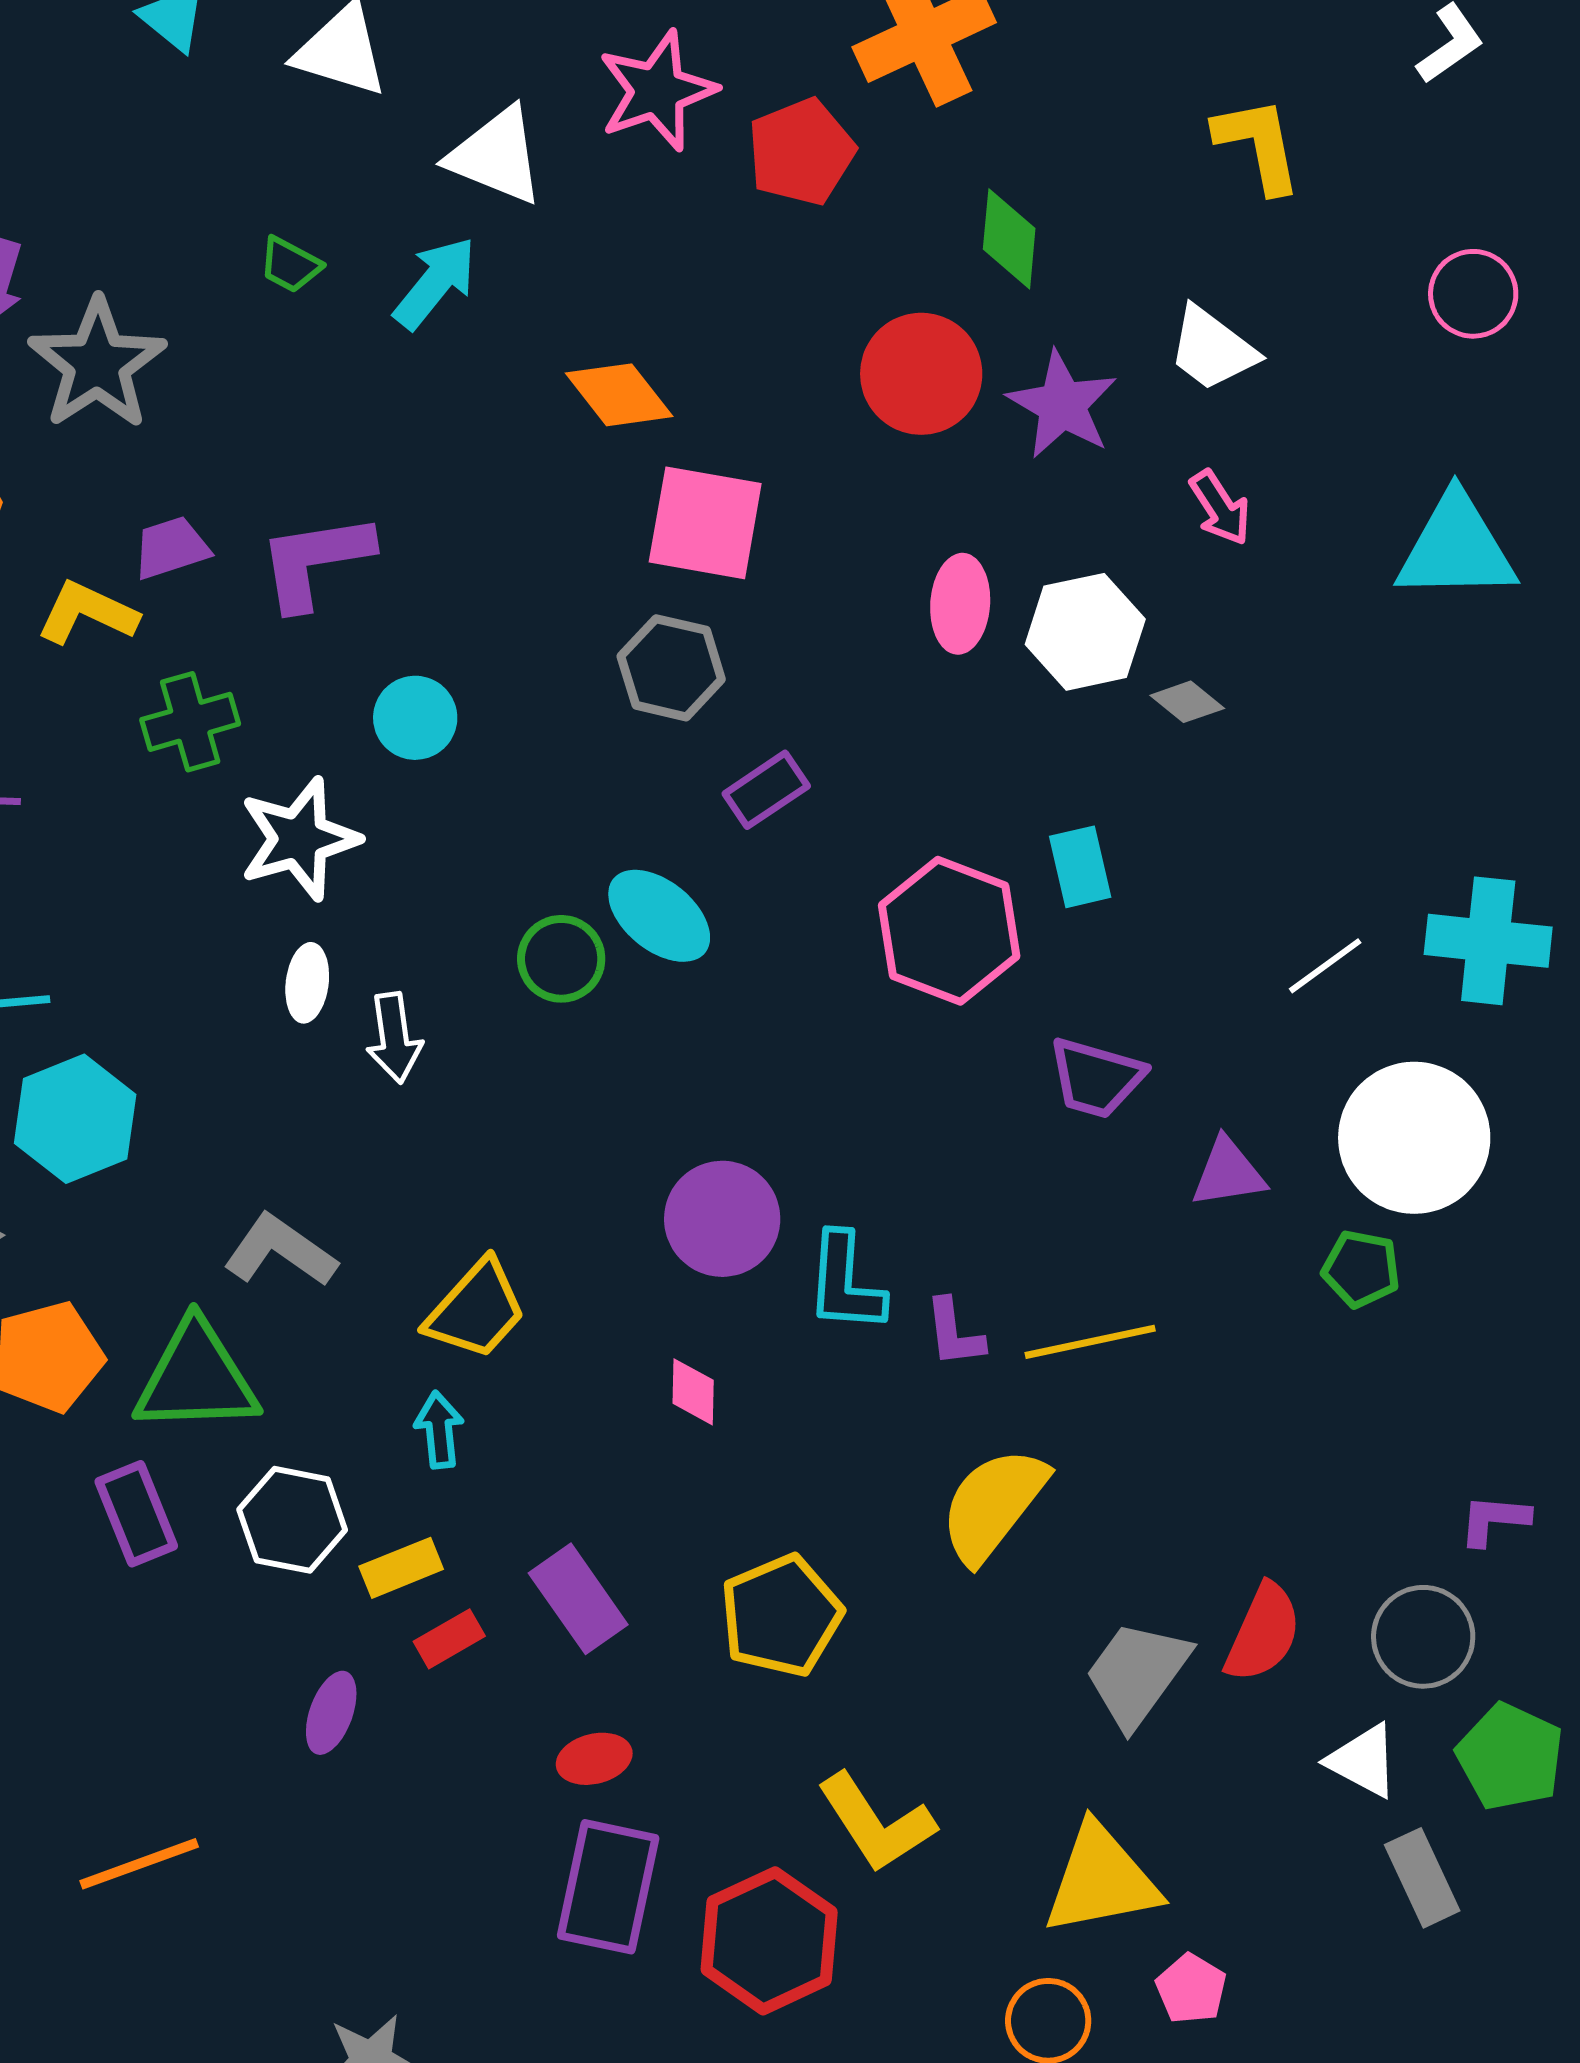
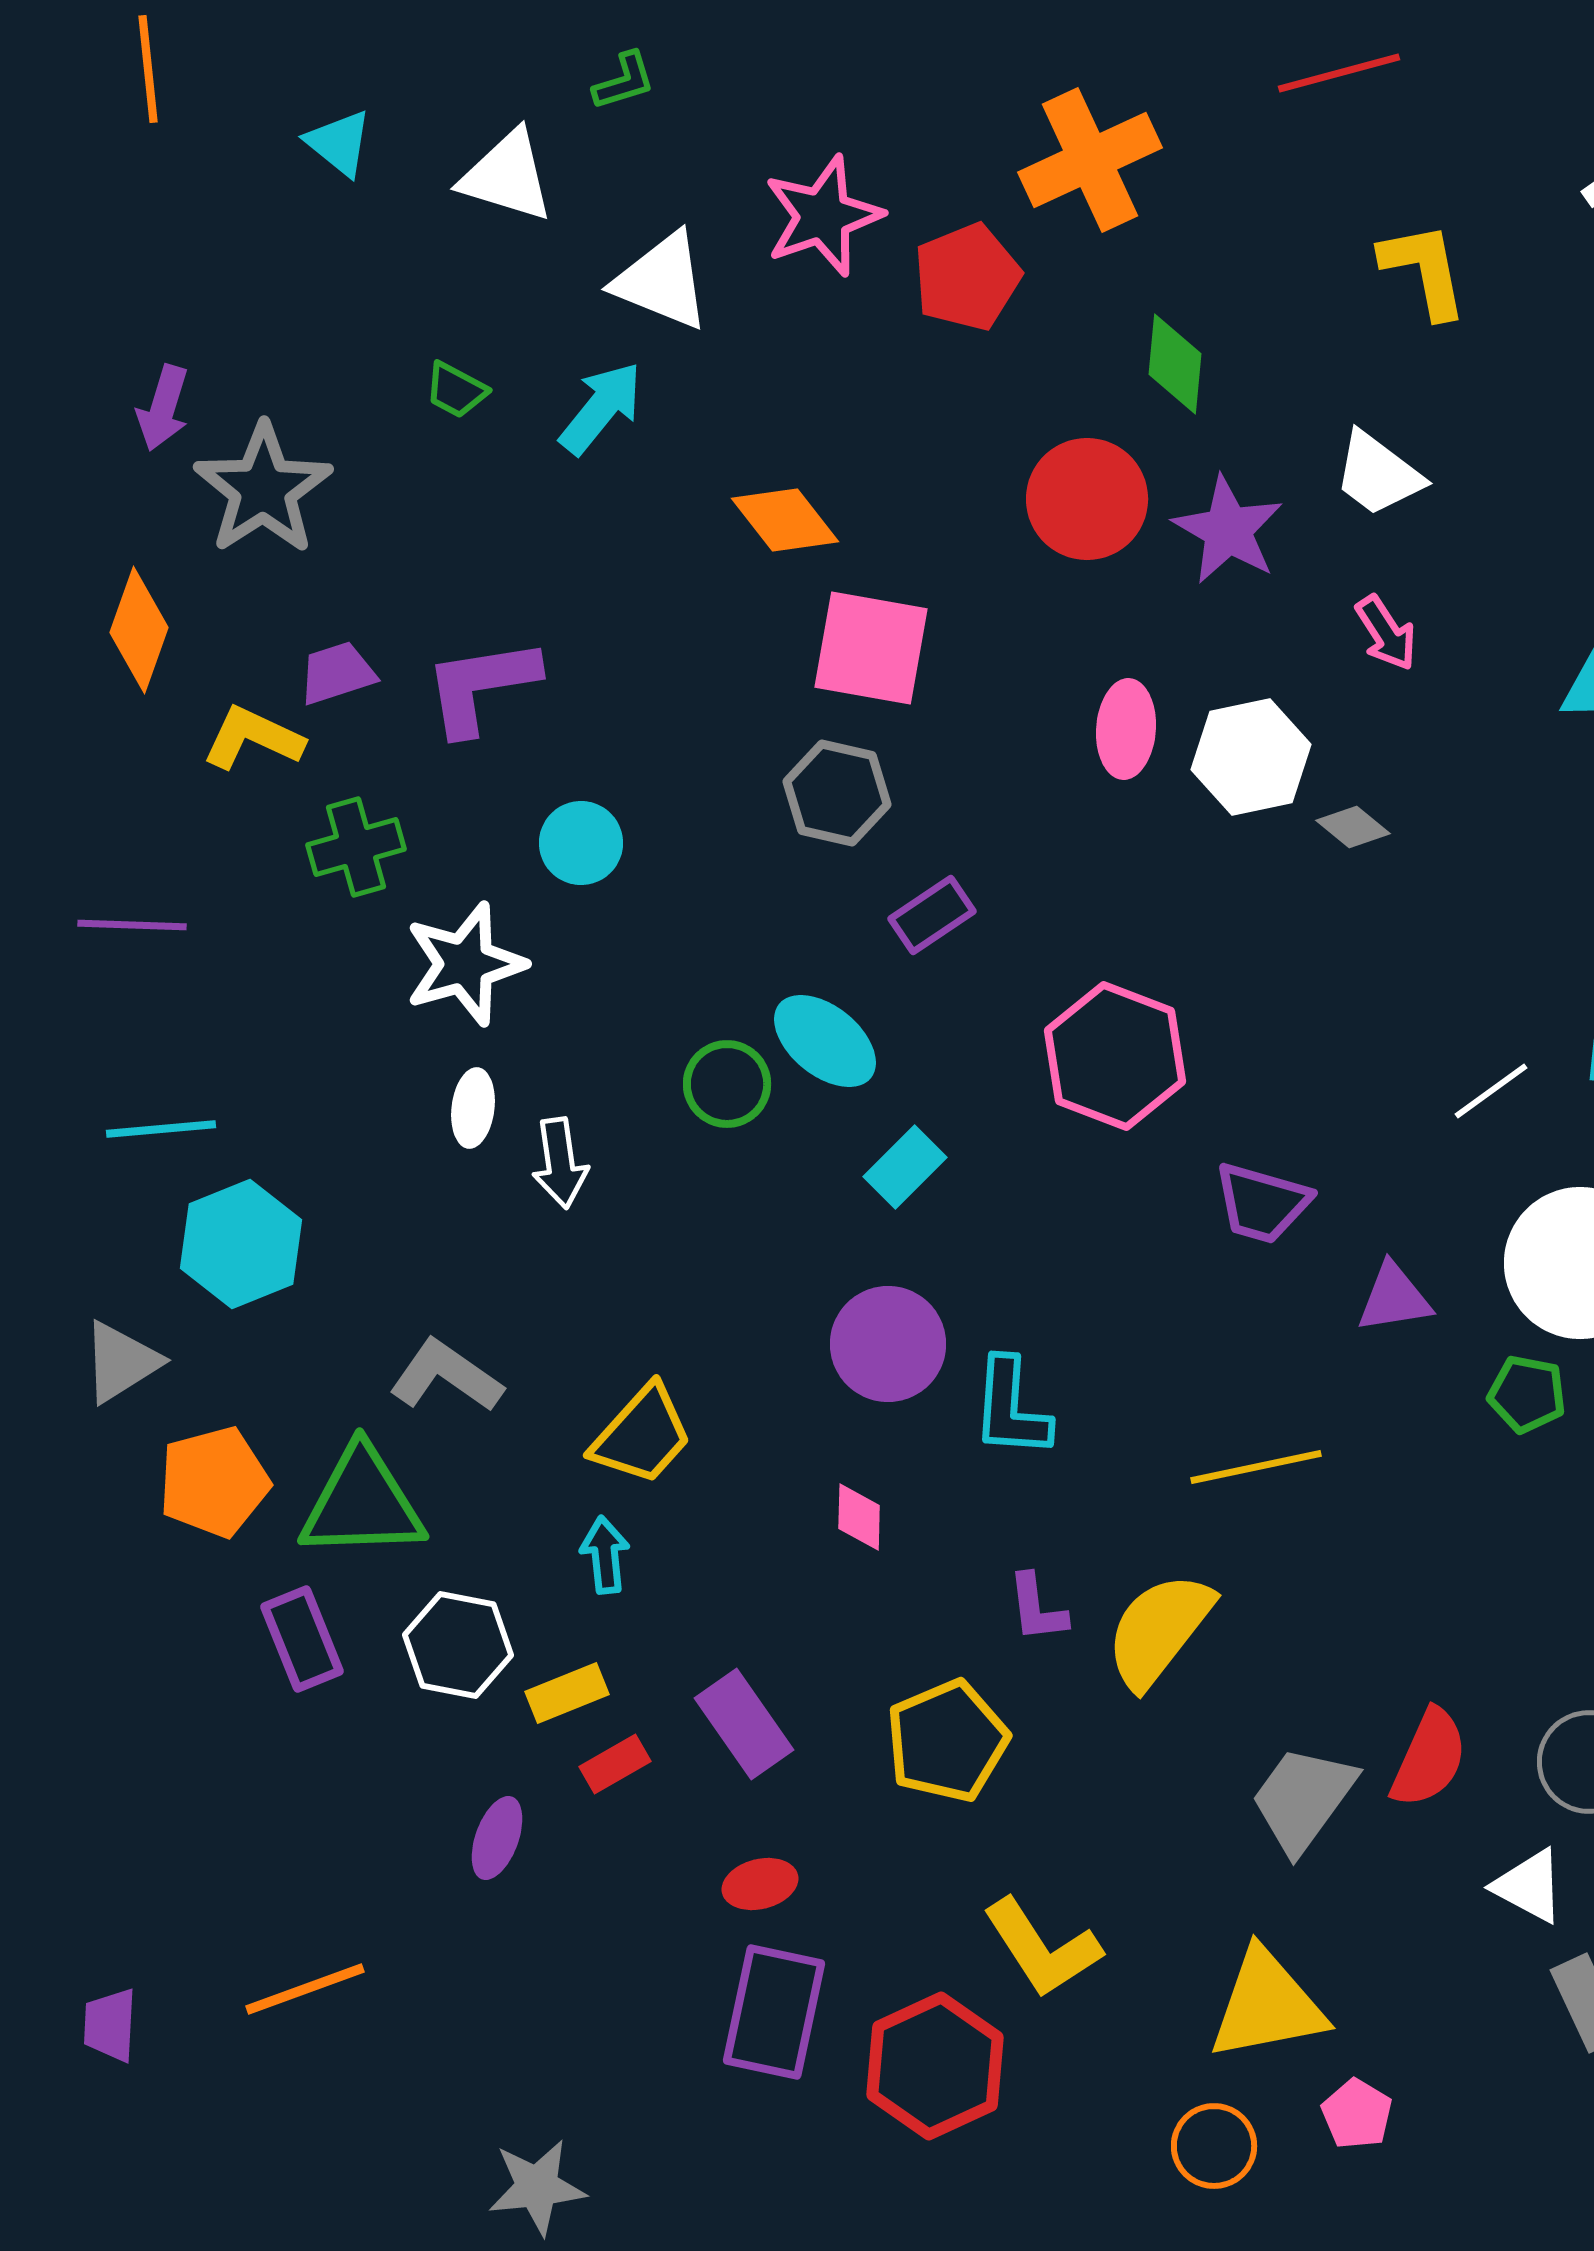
cyan rectangle: (1080, 867) -> (905, 1167), moved, turned 58
purple L-shape: (954, 1333) -> (1037, 1608), moved

